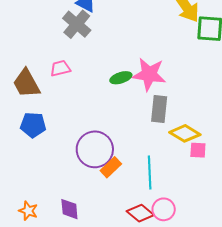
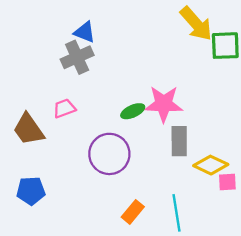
gray cross: (77, 24) -> (77, 57), turned 32
blue pentagon: (33, 125) -> (31, 191), moved
purple circle: (95, 149) -> (109, 154), moved

